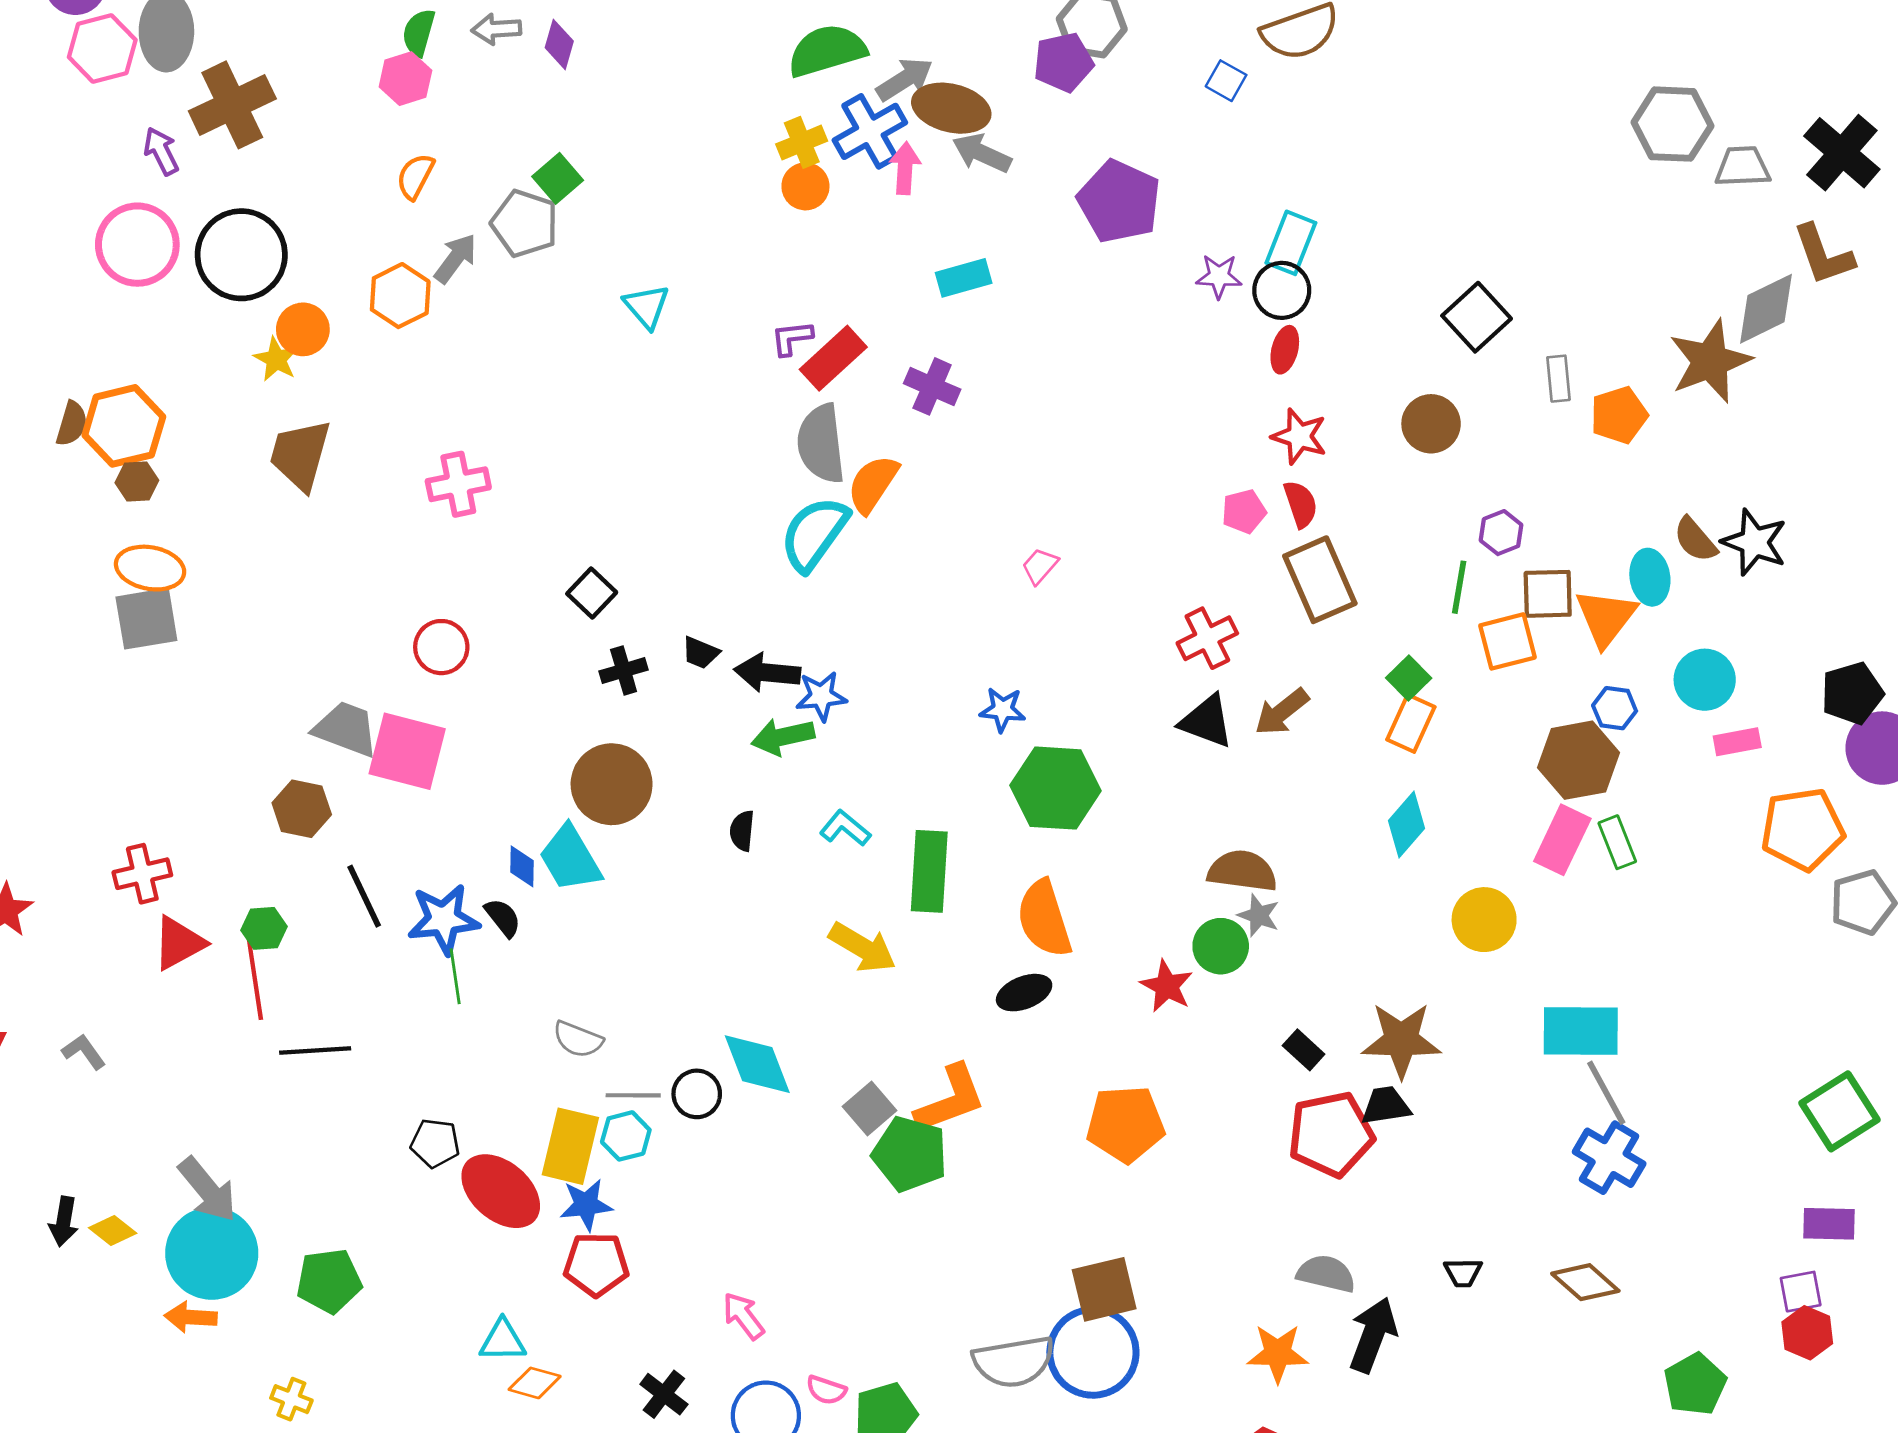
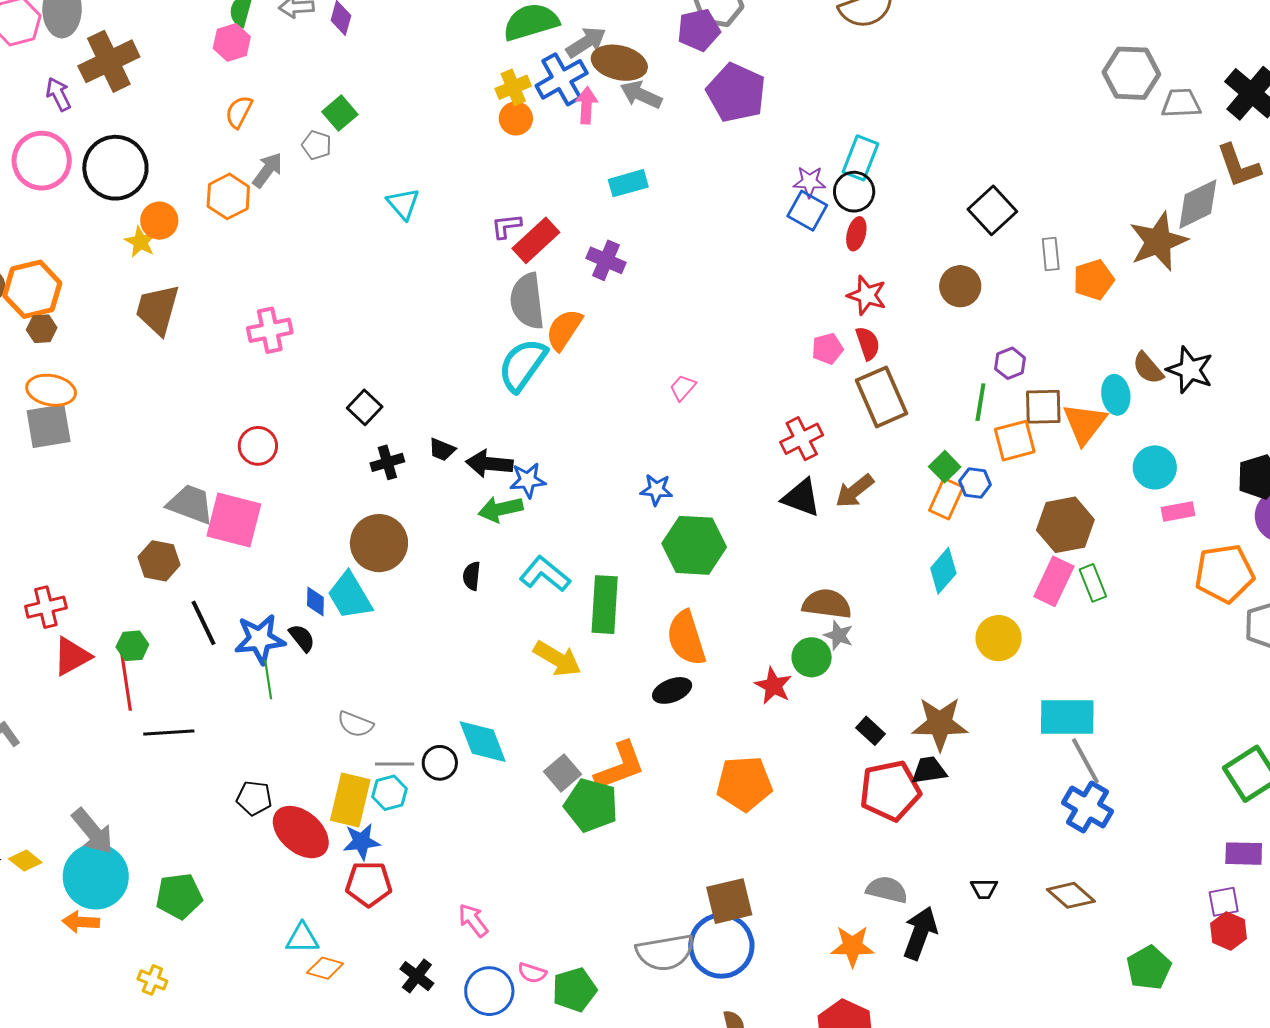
blue square: (1226, 81) -> (807, 211), moved, size x1.4
purple pentagon: (1119, 201) -> (736, 93), moved
gray pentagon: (525, 223) -> (317, 145), size x0.6
blue hexagon: (1615, 708) -> (975, 483), moved
cyan L-shape: (845, 828) -> (545, 574), size x1.4

